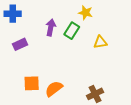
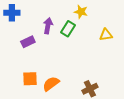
yellow triangle: (100, 42) -> (106, 35), moved
purple rectangle: (20, 44) -> (28, 42), moved

